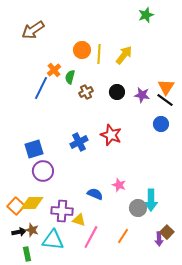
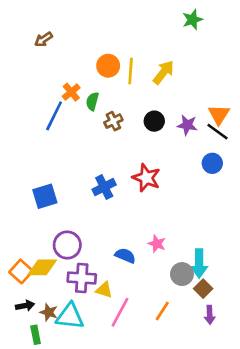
brown arrow: (33, 30) -> (44, 39), size x0.6
purple circle: (43, 171) -> (67, 245), moved
brown star: (32, 230) -> (49, 312), moved
brown square: (167, 232) -> (203, 289), moved

